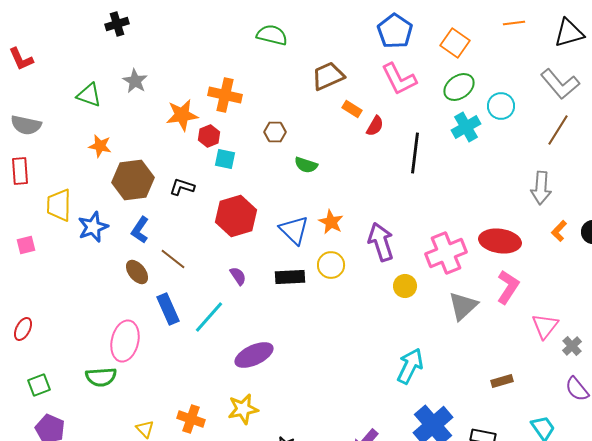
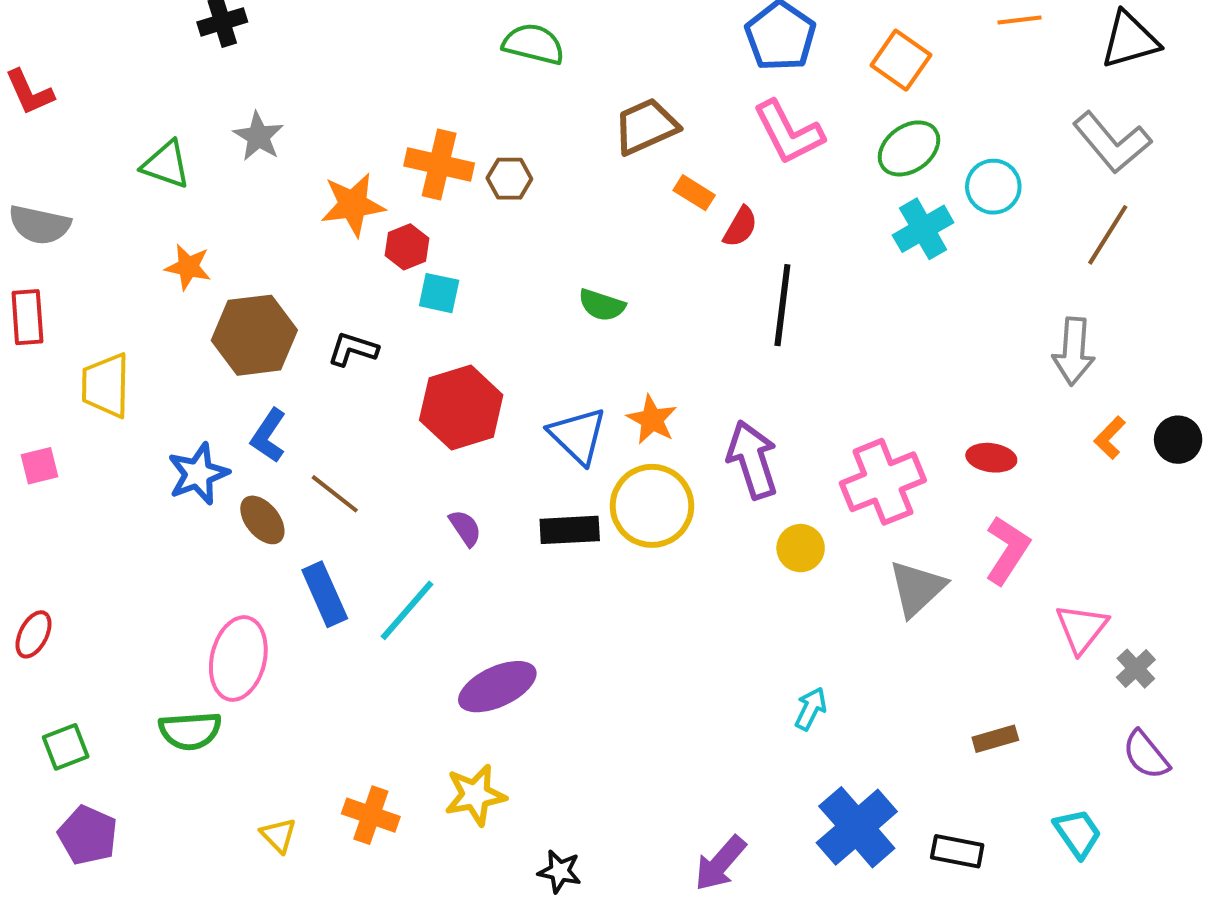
brown hexagon: (275, 132) -> (509, 179), moved
black line: (415, 153) -> (782, 305), moved
blue star: (93, 227) -> (198, 474), moved
red ellipse: (500, 241) -> (991, 458), size x0.6
yellow circle: (331, 265) -> (652, 506), size x1.5
cyan arrow: (410, 366) -> (811, 709), size x0.6

